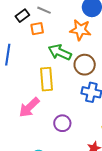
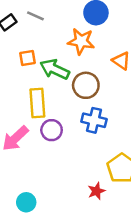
orange square: (37, 29) -> (28, 58), moved
purple circle: (62, 123) -> (52, 130), moved

